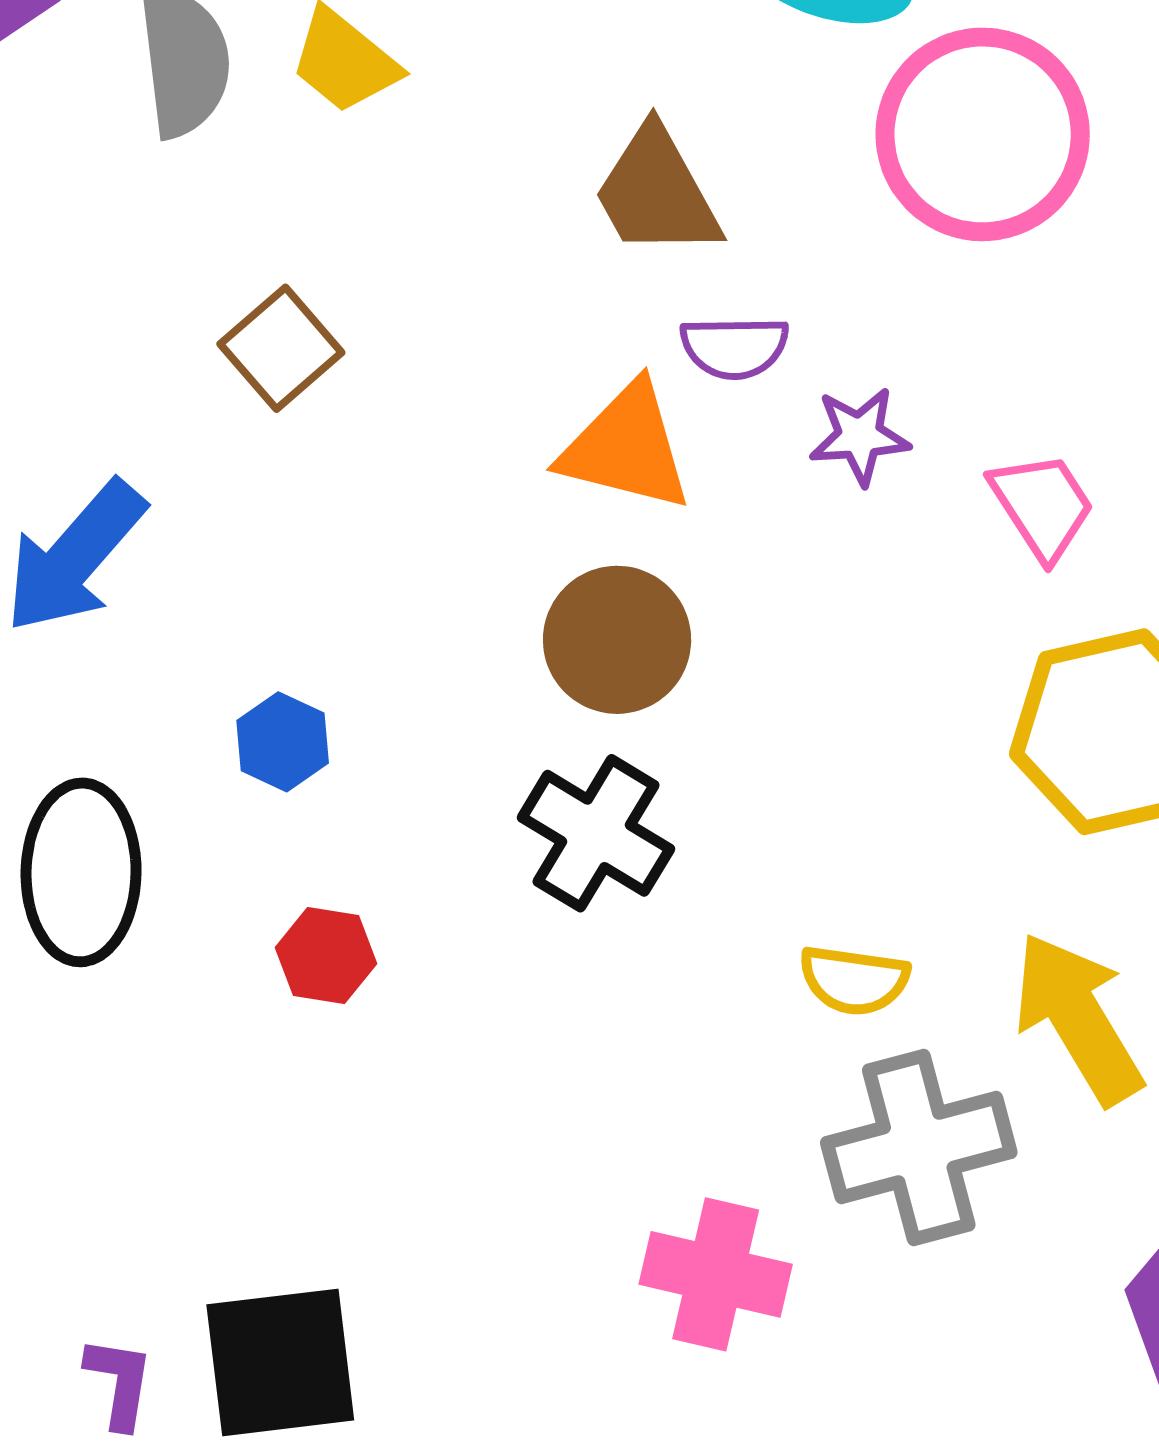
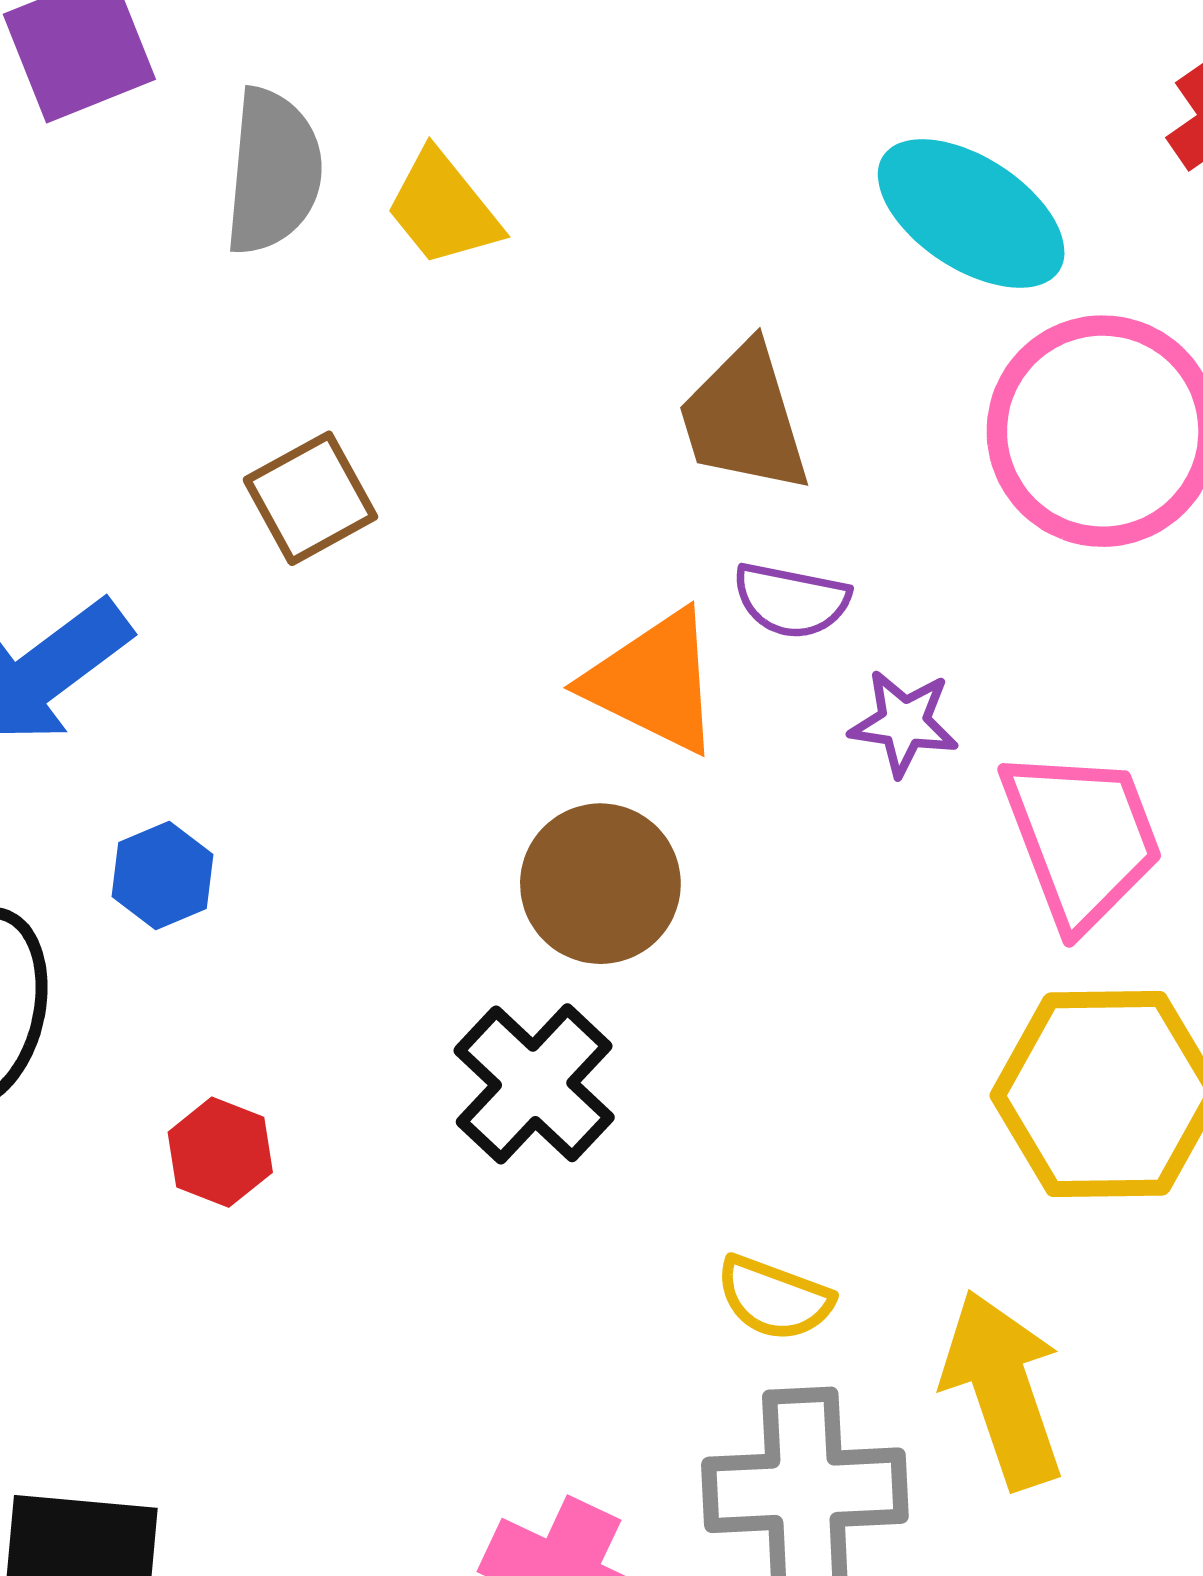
pink trapezoid: (1042, 506) -> (1082, 838), size x1.5
blue hexagon: (283, 742) -> (163, 876), moved

